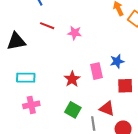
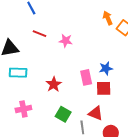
cyan rectangle: (26, 78) -> (18, 73), moved
red star: (72, 79) -> (54, 84), moved
red square: (125, 86) -> (104, 88), moved

